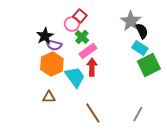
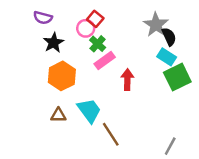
purple semicircle: (54, 45) -> (43, 18), moved
red arrow: (92, 67) -> (127, 80), moved
cyan trapezoid: (75, 77) -> (89, 110), moved
gray line: (138, 114) -> (170, 146), moved

